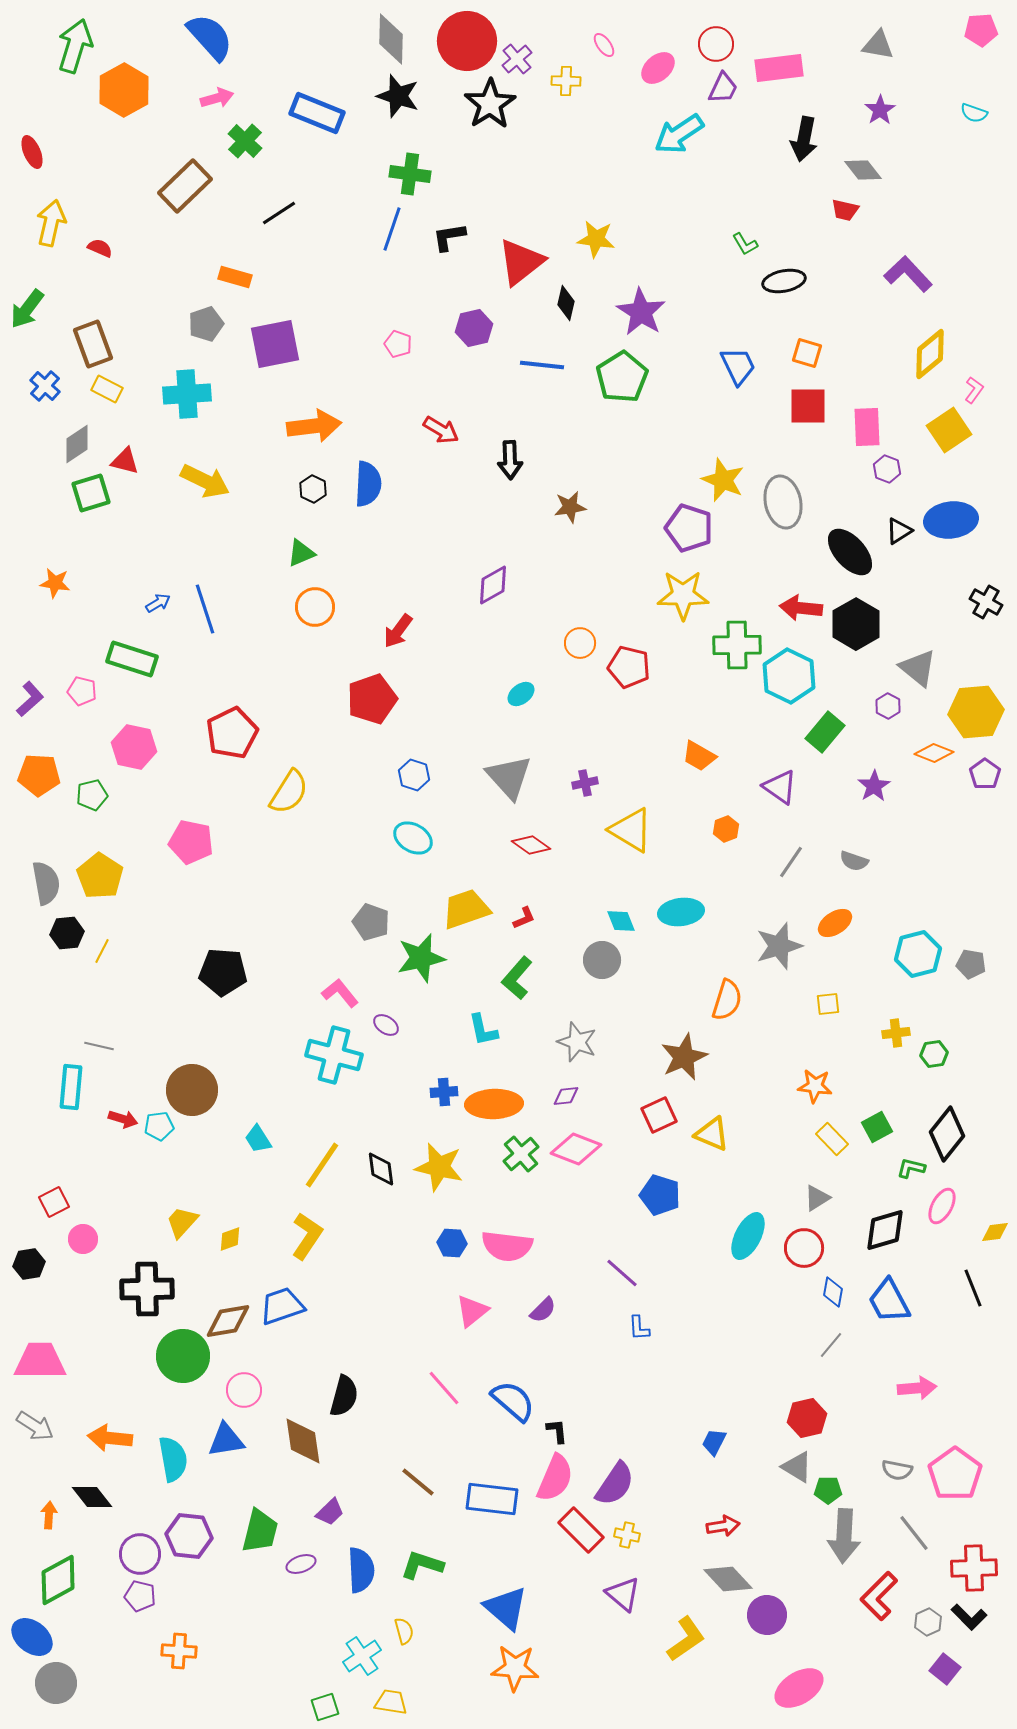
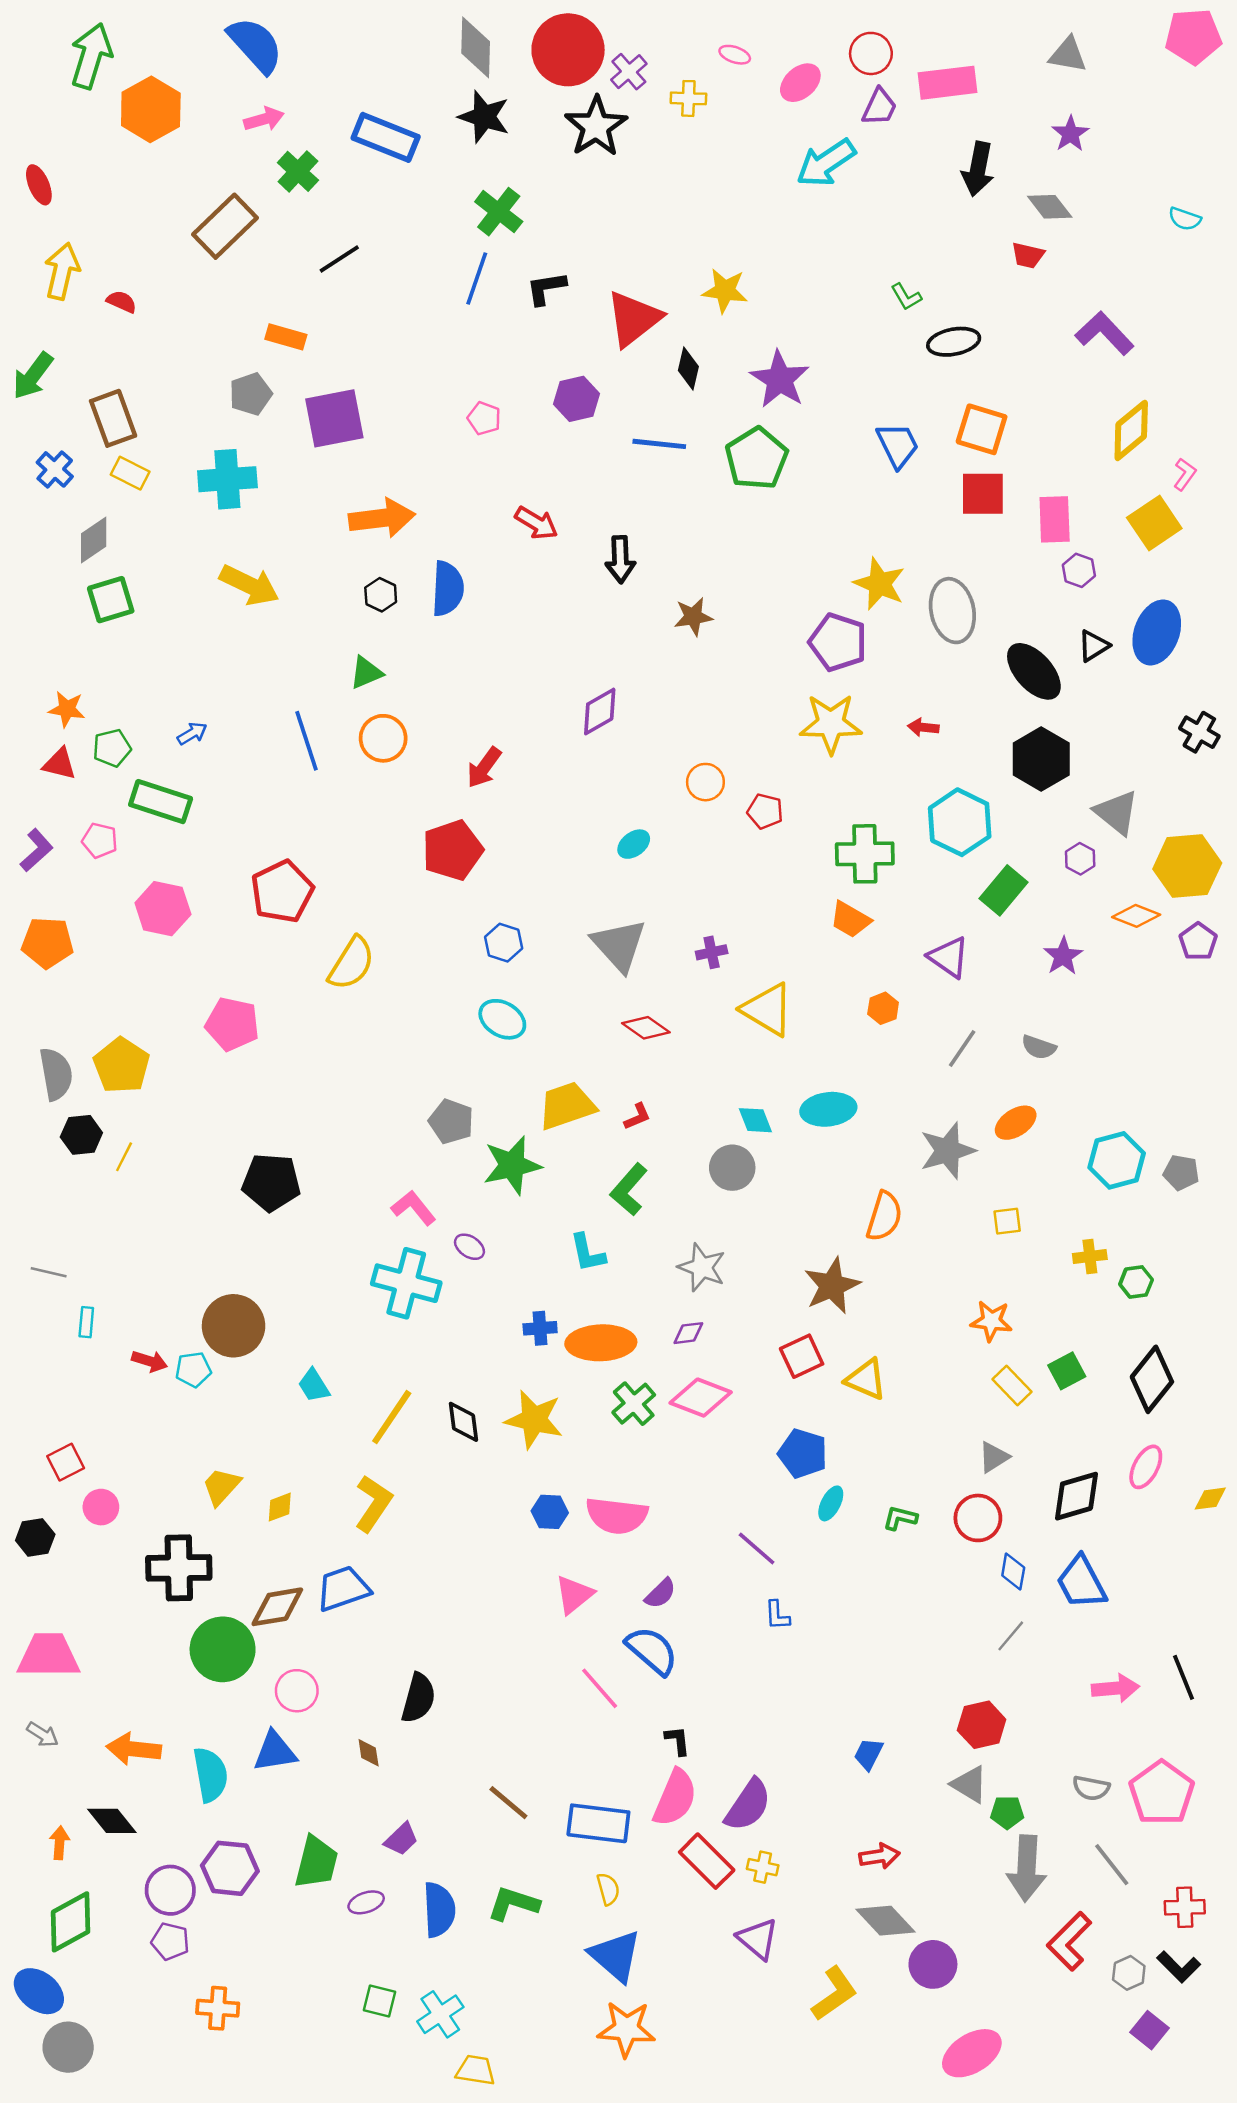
pink pentagon: (981, 30) -> (1193, 36), size x1.4
pink ellipse: (604, 45) -> (735, 55), turned -35
cyan semicircle: (974, 113) -> (1185, 219), moved
green cross: (410, 174) -> (499, 212), turned 30
orange square: (807, 353) -> (982, 429), size x1.4
red triangle: (125, 461) -> (60, 764), moved
blue ellipse: (951, 520) -> (1157, 632), turned -63
red arrow: (801, 608) -> (923, 727), moved, size x0.6
blue line: (205, 609) -> (306, 741), moved
green cross: (737, 645) -> (865, 854), moved
red pentagon: (629, 667) -> (765, 811), size x0.7
green pentagon: (92, 795) -> (112, 748), moved
gray line: (99, 1046) -> (49, 1272), moved
cyan rectangle: (71, 1087) -> (86, 1322), size x0.6
green L-shape: (911, 1168) -> (900, 1518), moved
cyan ellipse: (748, 1236) -> (831, 1503), moved, size x0.6
black line: (973, 1288) -> (1184, 1677), moved
pink line: (444, 1388) -> (600, 1688), moved
blue semicircle: (513, 1401) -> (652, 1651), moved
gray arrow: (35, 1426) -> (43, 1735), size x0.7
brown diamond: (303, 1441) -> (369, 1753), size x0.5
red cross: (974, 1568) -> (1185, 1907), size x0.7
yellow semicircle: (404, 1631) -> (608, 1889), moved
green square: (325, 1707) -> (379, 2001), moved, turned 32

